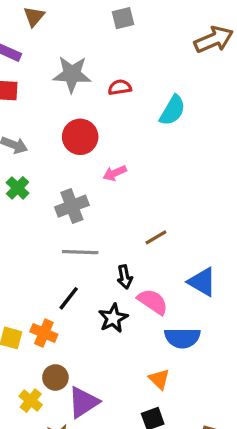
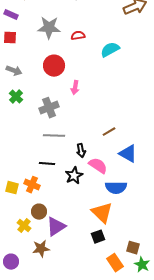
cyan semicircle: (172, 110) -> (110, 50), turned -150
pink arrow: (115, 173) -> (75, 88), turned -56
brown line: (156, 237) -> (109, 132), moved
black line: (69, 298) -> (47, 164), turned 56
orange triangle: (159, 379) -> (102, 213), size x1.6

